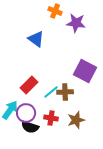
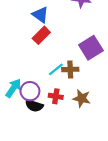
purple square: (85, 71) -> (91, 48), turned 30
red rectangle: (29, 85) -> (41, 35), moved
brown star: (76, 120) -> (82, 98), turned 30

